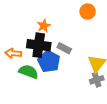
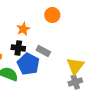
orange circle: (88, 12) -> (52, 15), moved
black cross: (39, 45) -> (18, 48), size x0.6

